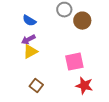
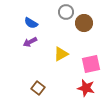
yellow triangle: (30, 52) -> (61, 54), moved
pink square: (74, 62) -> (91, 64), moved

